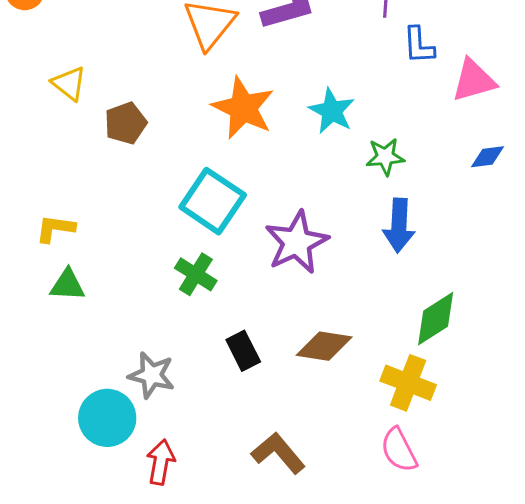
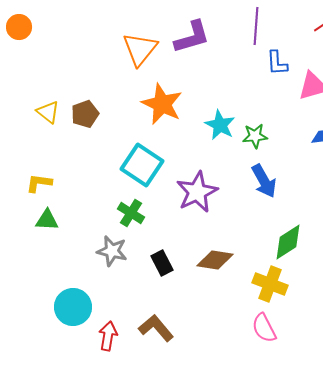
yellow triangle: (69, 83) -> (48, 112), moved
cyan star: (332, 111) -> (220, 125), moved
blue arrow: (399, 225) -> (264, 181), turned -32
gray star: (152, 375) -> (112, 251), moved
brown L-shape: (278, 453) -> (156, 328), moved

